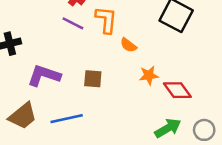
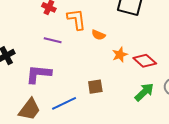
purple line: (73, 23) -> (53, 40), moved
brown square: (93, 79) -> (95, 87), moved

